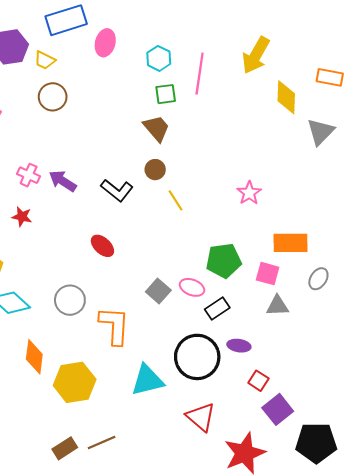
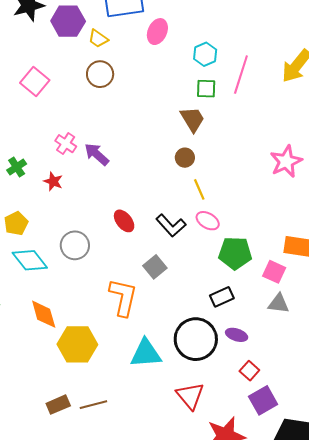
black L-shape: (117, 190) -> (171, 225), moved
pink star: (249, 193) -> (286, 161), moved, size x1.4
pink ellipse: (192, 287) -> (208, 221), moved
gray square: (158, 291) -> (155, 267), moved
gray circle: (70, 300) -> (75, 245), moved
orange diamond: (34, 357) -> (44, 314), turned -32

